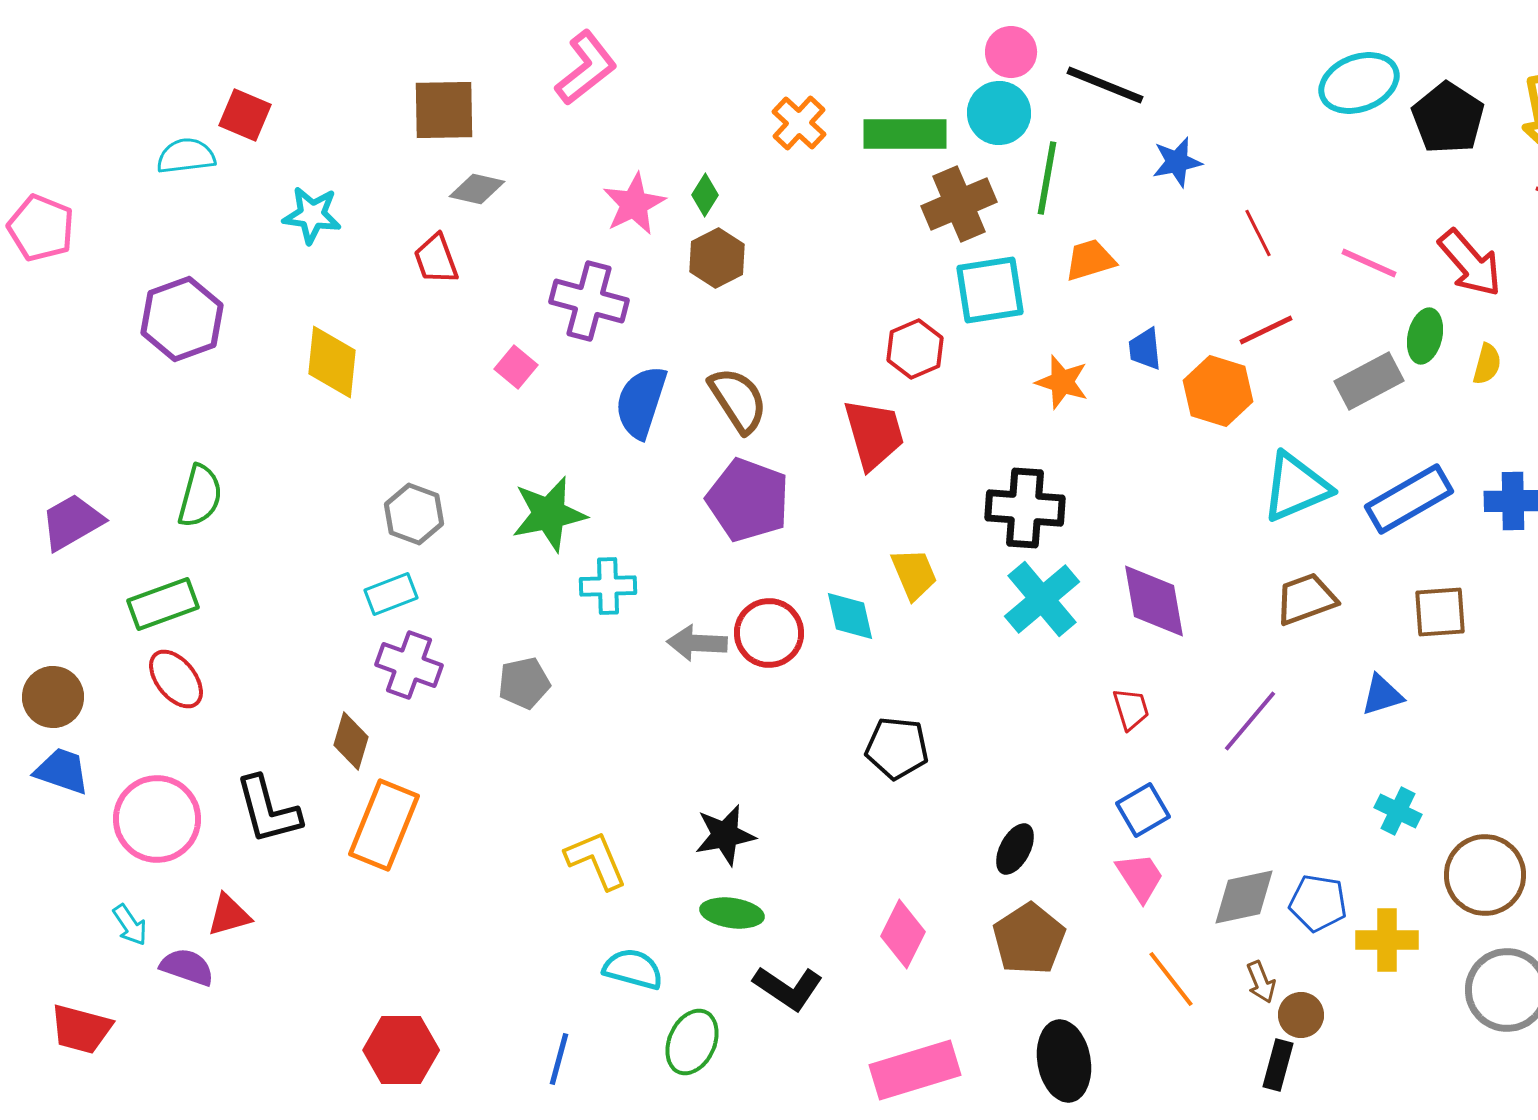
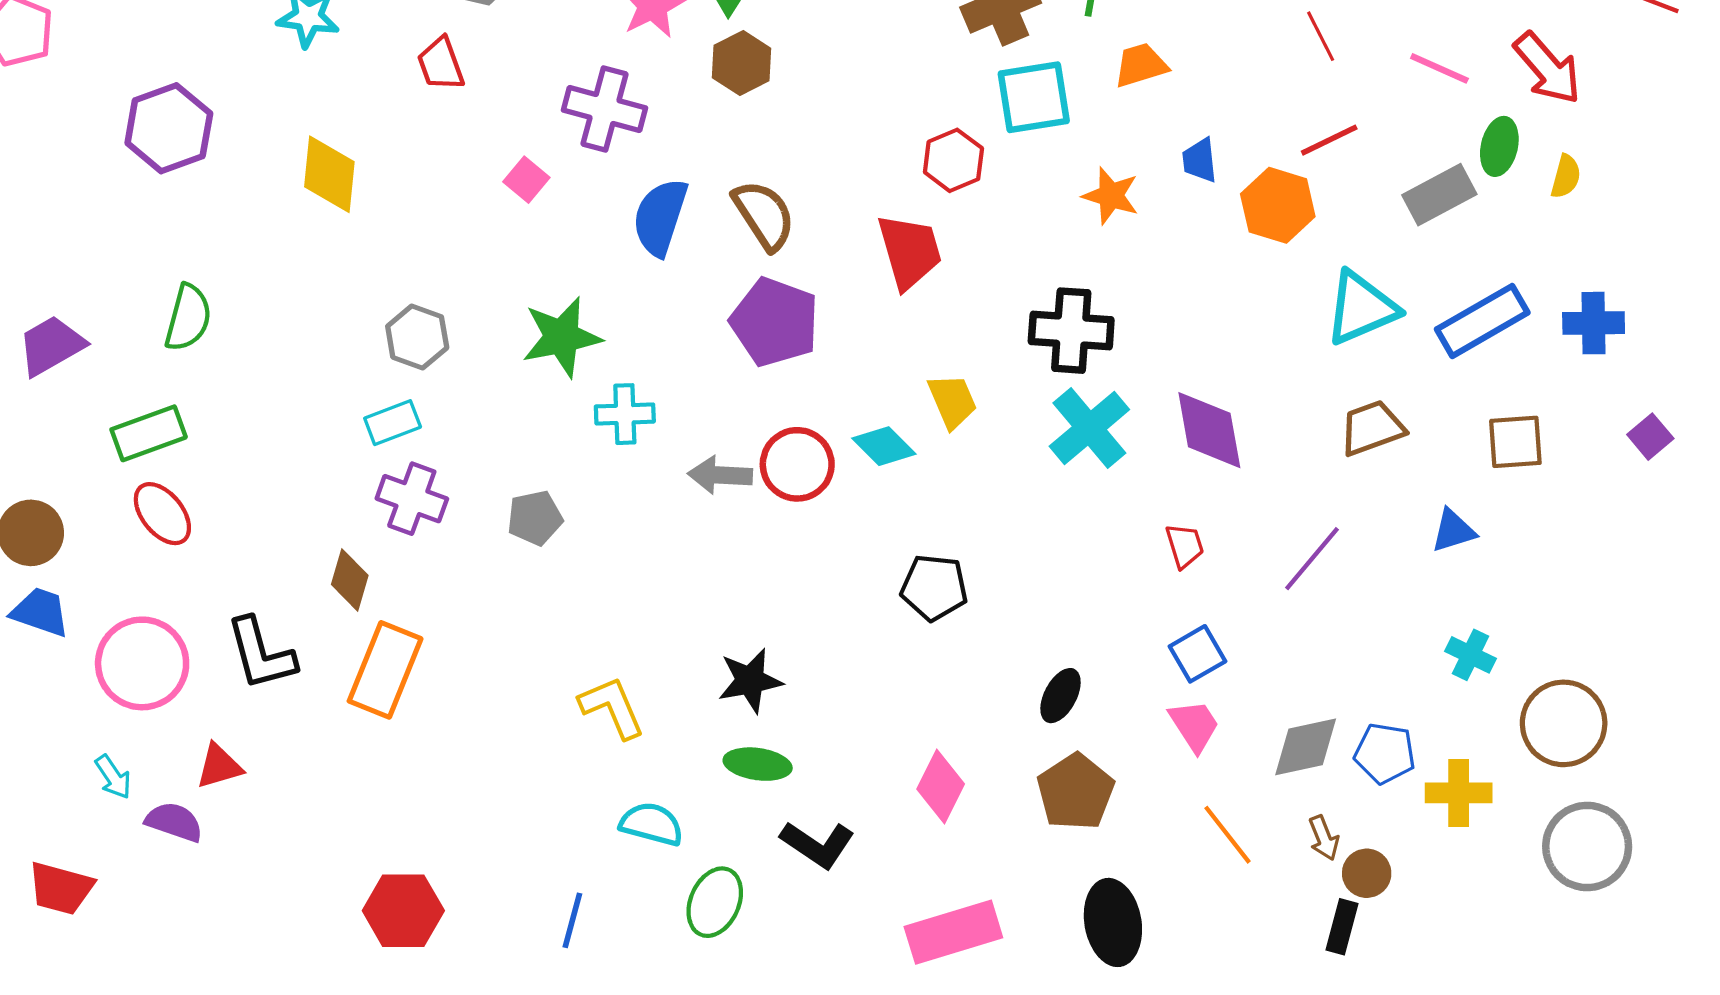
cyan diamond: (850, 616) -> (884, 446), turned -32

